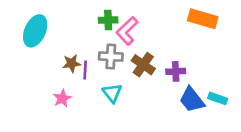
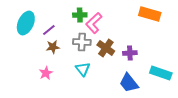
purple line: (85, 70) -> (49, 30), moved, turned 48
cyan rectangle: (218, 98) -> (161, 73), size x1.5
blue trapezoid: (192, 100) -> (129, 83), moved

